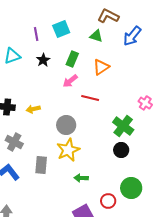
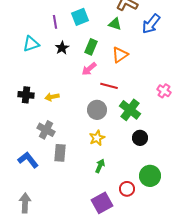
gray circle: (66, 125) -> (97, 110), moved
green cross: (123, 126) -> (130, 110), moved
gray cross: (14, 142) -> (46, 130), moved
yellow star: (68, 150) -> (97, 138), moved, size x0.7
green arrow: (81, 178) -> (100, 166), turned 112

